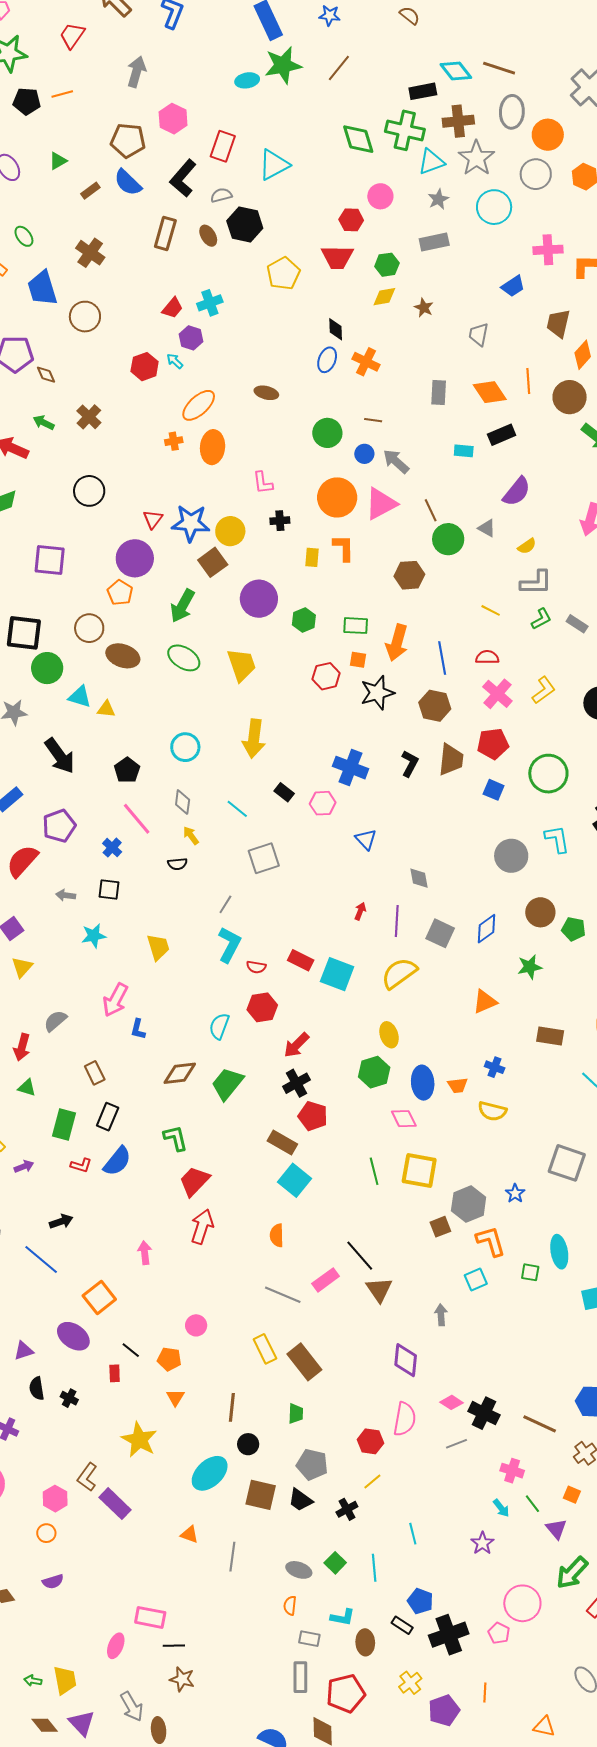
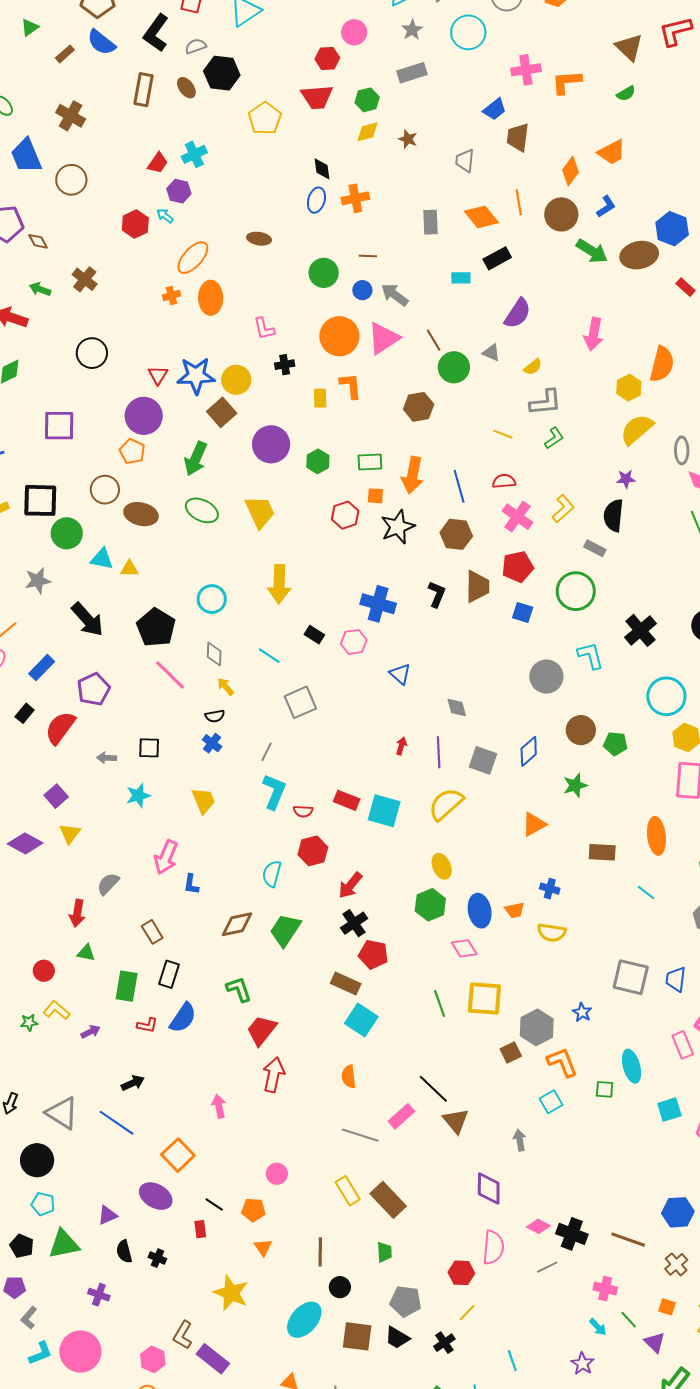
brown trapezoid: (558, 323) -> (518, 137), moved
orange cross: (366, 362) -> (355, 198), turned -32
gray rectangle: (577, 624) -> (595, 548), moved
black pentagon: (127, 770) -> (156, 628), size x1.5
blue cross: (112, 848) -> (212, 743), moved

